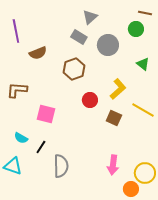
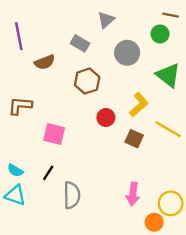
gray rectangle: (79, 37) -> (80, 43), moved
green triangle: (143, 64) -> (168, 75), size x1.6
cyan semicircle: (21, 138) -> (15, 170), moved

